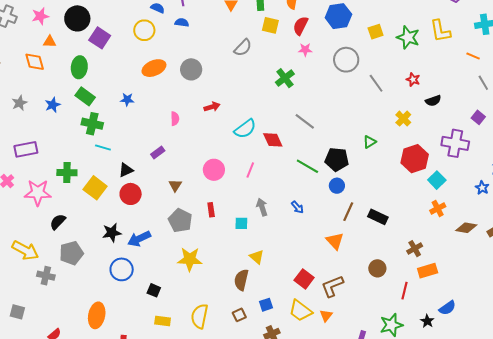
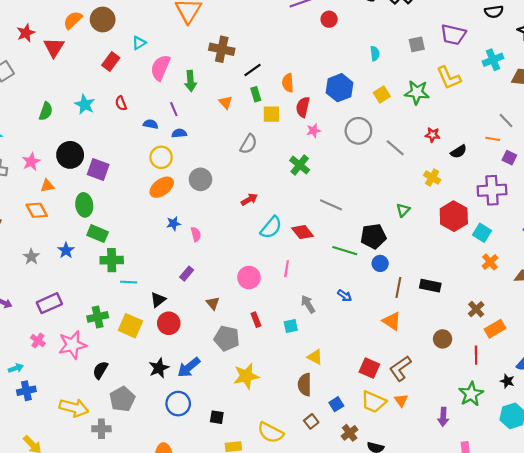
yellow circle: (144, 30) -> (161, 157), moved
orange line: (473, 56) -> (493, 139), moved
blue star: (127, 99) -> (174, 223), moved
red arrow: (212, 107) -> (249, 199), moved
yellow semicircle: (200, 316) -> (271, 433), turned -60

